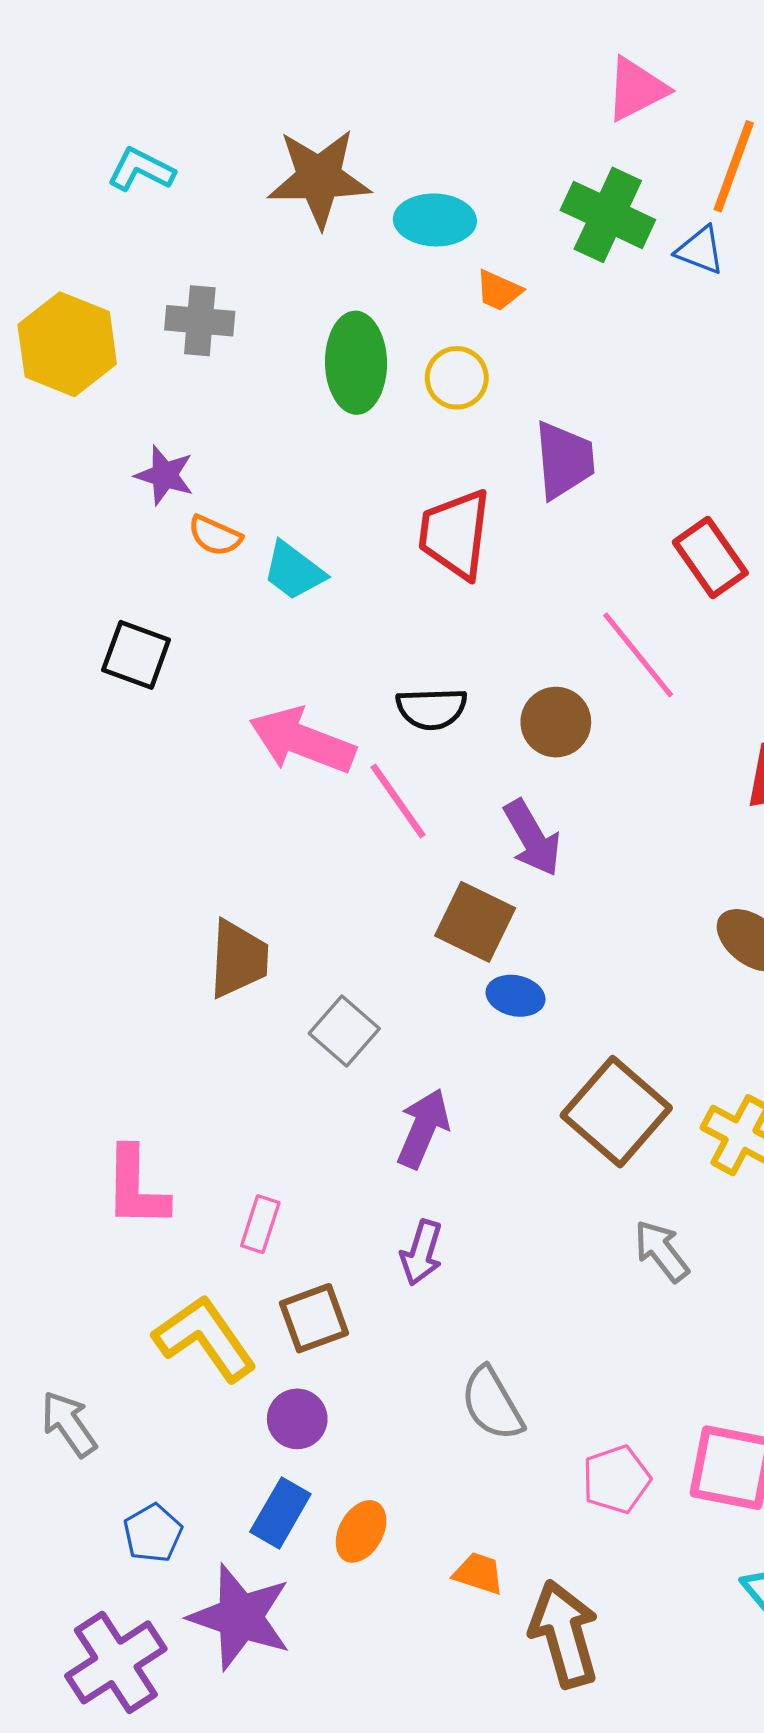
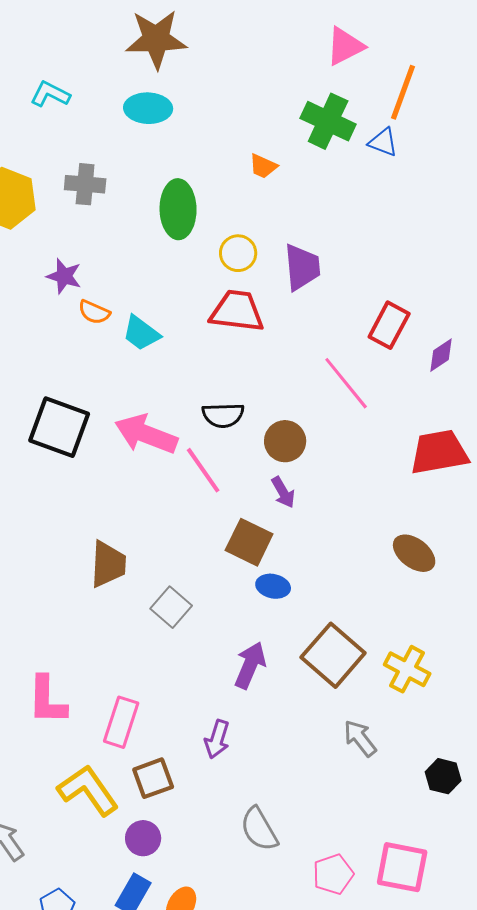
brown star: (319, 178) -> (156, 39), moved
cyan ellipse: (435, 220) -> (148, 108), moved
yellow circle: (457, 378) -> (238, 253), moved
red trapezoid: (455, 534) -> (237, 311), turned 90
red rectangle: (710, 557) -> (389, 325), turned 63
black square: (136, 655) -> (59, 427), moved, size x1.5
brown circle: (556, 722) -> (285, 441), moved
purple arrow: (532, 838) -> (283, 492), size x0.7
purple arrow: (423, 1128) -> (250, 665), moved
pink rectangle: (260, 1224) -> (121, 722), size x1.5

